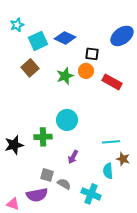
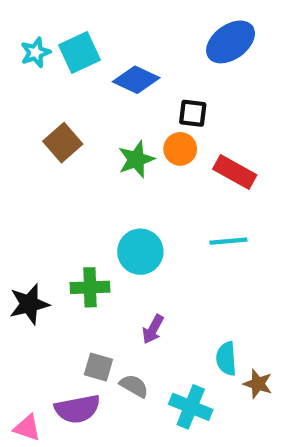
blue ellipse: (122, 36) -> (231, 42), moved
cyan square: (38, 41) -> (80, 52), moved
cyan line: (111, 142) -> (228, 241), moved
brown star: (123, 159) -> (258, 384), moved

